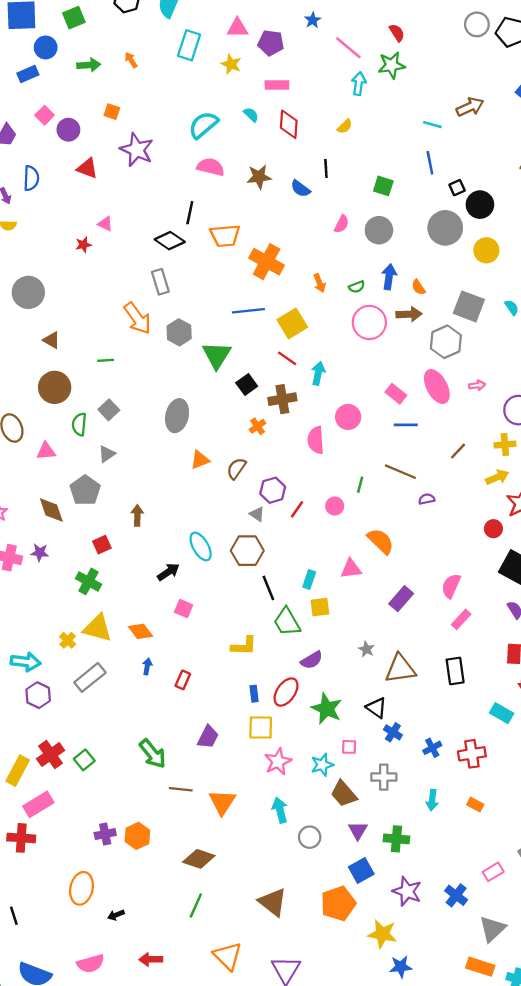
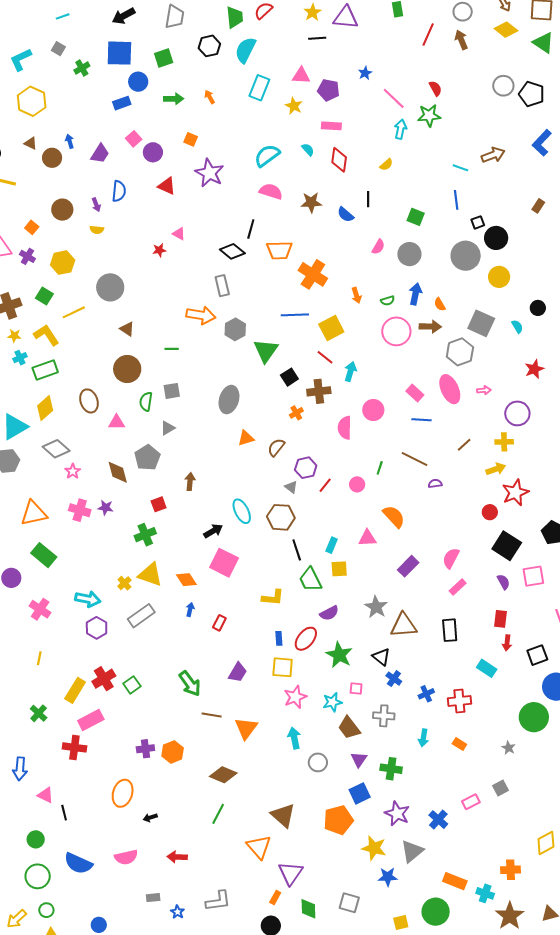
orange arrow: (137, 318) -> (201, 315), turned -48
gray square: (109, 410) -> (172, 391), turned 30
green cross: (89, 581) -> (145, 535), turned 35
pink square: (184, 609) -> (224, 563), size x1.8
gray star: (366, 649) -> (376, 607), size x1.6
gray triangle: (492, 929) -> (412, 851), moved
orange triangle: (228, 956) -> (259, 847), moved

